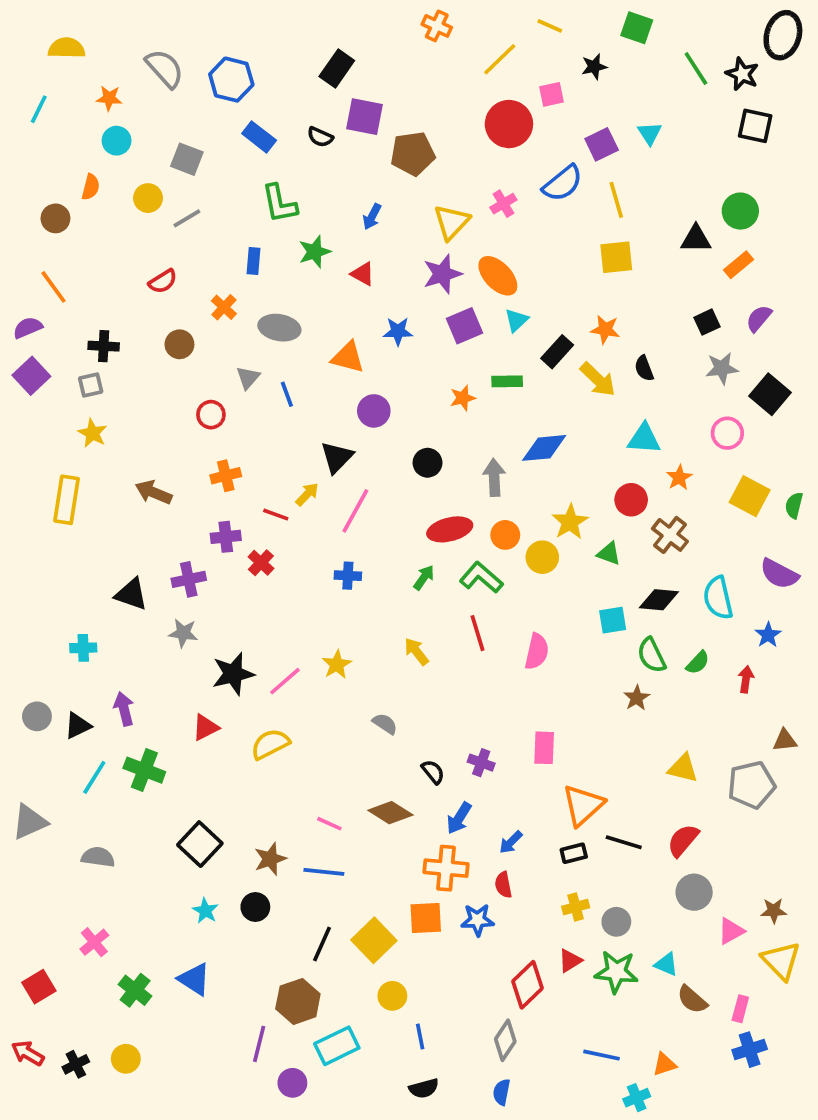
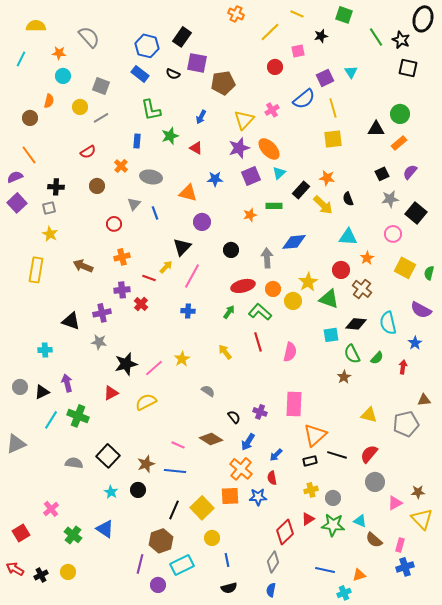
blue hexagon: (231, 80) -> (147, 46), moved
red circle: (509, 124) -> (275, 67), size x0.6
green triangle: (609, 553) -> (329, 299), size x1.5
pink rectangle: (544, 748) -> (294, 404), size x1.4
gray semicircle: (98, 857) -> (74, 463), moved
orange cross: (446, 868) -> (241, 469), turned 35

